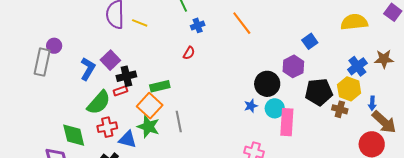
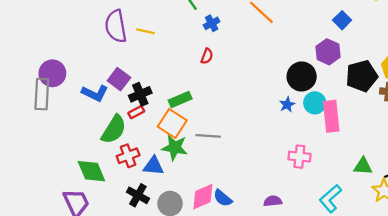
purple circle: (54, 46) -> (52, 73), size x1.5
blue L-shape: (88, 69) -> (95, 93), turned 95
gray line: (179, 121) -> (208, 136), turned -65

